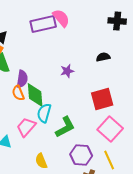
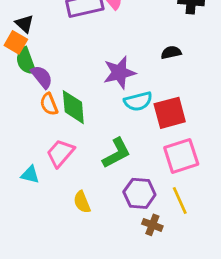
purple star: (67, 71) -> (119, 73), size x1.6
purple semicircle: (22, 79) -> (42, 77), moved, turned -48
cyan semicircle: (44, 113) -> (138, 101), moved, turned -120
pink square: (110, 129) -> (181, 156), turned 30

